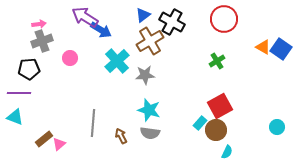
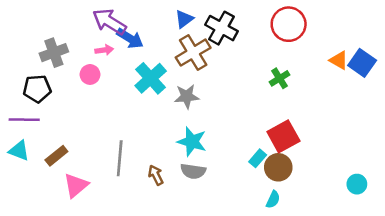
pink arrow: (39, 24) -> (104, 50), moved
cyan circle: (277, 127) -> (357, 184), moved
brown rectangle: (44, 139) -> (56, 156), moved
pink triangle: (59, 144) -> (76, 185), size x1.5
cyan semicircle: (227, 152) -> (273, 200), moved

